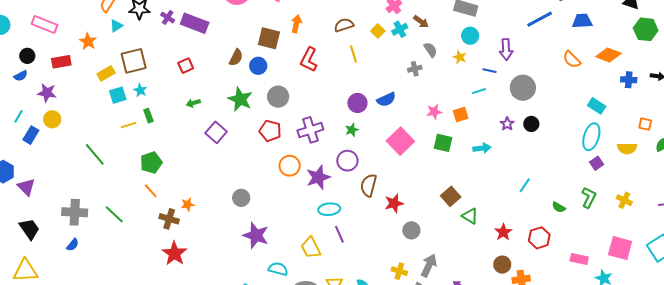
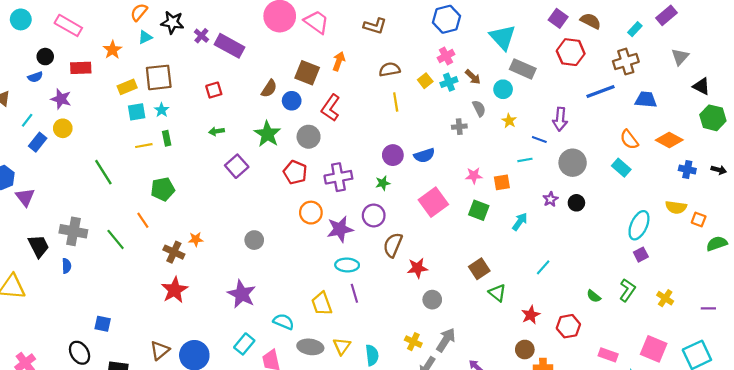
cyan circle: (470, 36) -> (503, 89), moved
red L-shape: (309, 60) -> (331, 108), moved
cyan rectangle: (597, 106) -> (621, 168), moved
cyan arrow: (482, 148) -> (520, 222), turned -54
yellow semicircle: (627, 148) -> (676, 207), moved
cyan line: (525, 185) -> (543, 267), moved
orange line: (151, 191) -> (143, 220), moved
black trapezoid: (29, 229) -> (39, 246), moved
purple star: (256, 235) -> (242, 294), moved
blue semicircle: (73, 245) -> (66, 266), turned -48

